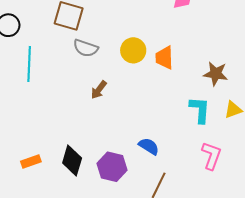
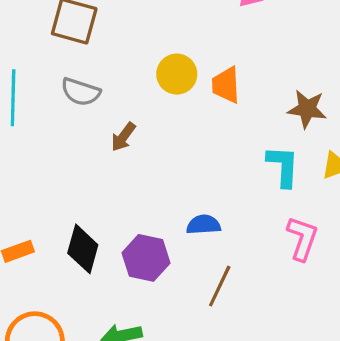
gray semicircle: (86, 48) -> (81, 92), moved
blue semicircle: (149, 146) -> (203, 225), turned -35

